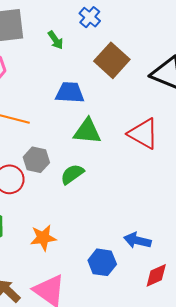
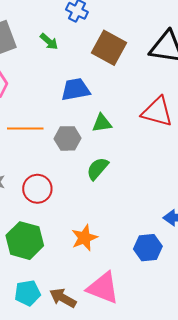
green triangle: (87, 131) -> (102, 123), size x0.7
gray hexagon: (36, 160) -> (68, 138), moved

